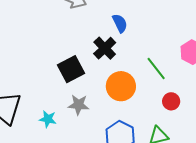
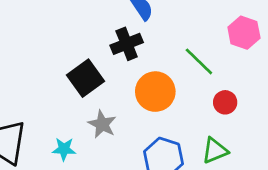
black cross: (105, 48) -> (127, 44), turned 30
gray star: (78, 105) -> (102, 124), turned 30

